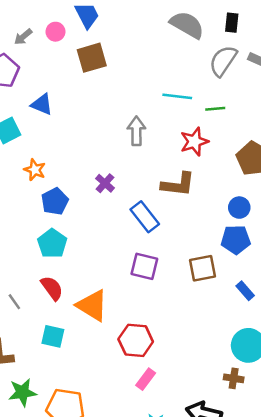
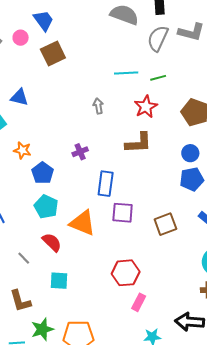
gray arrow: (136, 131) -> (98, 106), size x0.7
purple cross: (105, 183) -> (80, 152), turned 35
blue rectangle: (145, 217) -> (106, 184), moved, turned 55
brown square: (203, 268) -> (165, 224), moved
orange triangle: (92, 305) -> (83, 223), moved

